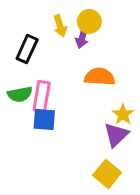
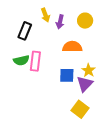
yellow circle: (89, 21) -> (85, 21), moved
blue square: (44, 119) -> (67, 75), moved

